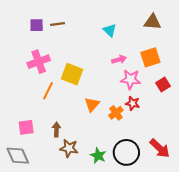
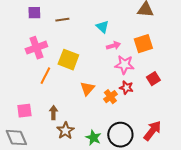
brown line: (57, 24) -> (62, 20), moved
cyan triangle: (110, 30) -> (102, 27), moved
red square: (163, 85) -> (153, 79), moved
brown star: (69, 148) -> (65, 131), turned 30
red arrow: (160, 148) -> (152, 131), turned -95

